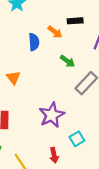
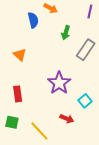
green arrow: (67, 61) -> (66, 33), turned 80
red arrow: (54, 155) -> (67, 119), turned -48

